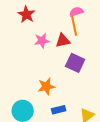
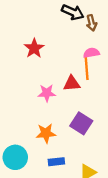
pink star: (42, 41) -> (47, 93), moved
purple square: (75, 63) -> (81, 123), moved

